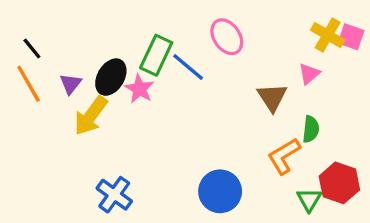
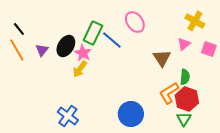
pink square: (351, 37) -> (209, 49), moved
yellow arrow: (91, 116) -> (80, 69), moved, size x0.7
red hexagon: (339, 183) -> (187, 99), moved

